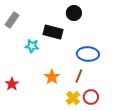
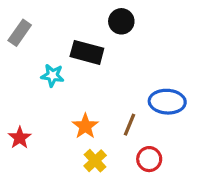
blue ellipse: (88, 54) -> (167, 102), moved
yellow cross: (73, 98) -> (95, 161), moved

